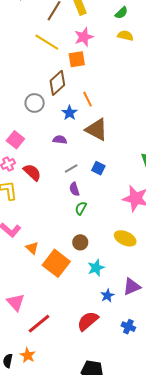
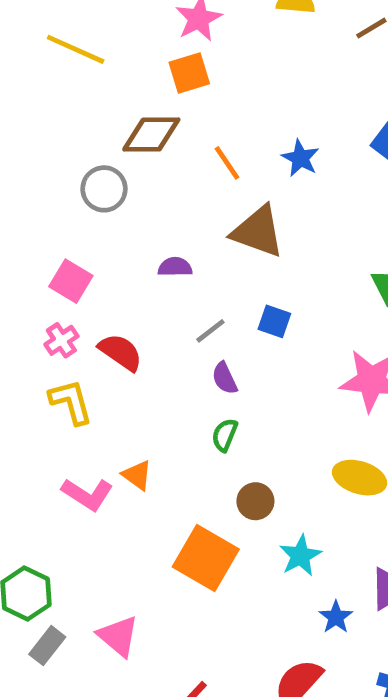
yellow line: (47, 42) -> (76, 49), moved
brown diamond: (57, 83) -> (151, 135), turned 50
blue star: (70, 113) -> (300, 158), moved
green semicircle: (81, 208) -> (225, 435), moved
orange triangle: (32, 248) -> (137, 475), moved
pink triangle: (16, 302) -> (118, 636), moved

